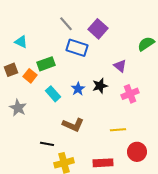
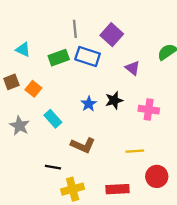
gray line: (66, 24) -> (75, 29), turned 35
green rectangle: (46, 64) -> (59, 58), moved
purple triangle: (120, 66) -> (133, 68), moved
cyan rectangle: (53, 94) -> (53, 119), moved
pink cross: (130, 94) -> (149, 110), turned 30

